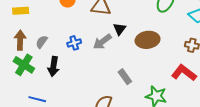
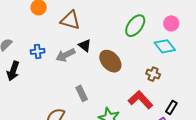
black triangle: (120, 29) -> (85, 45), turned -40
brown ellipse: (148, 40) -> (110, 61), turned 45

